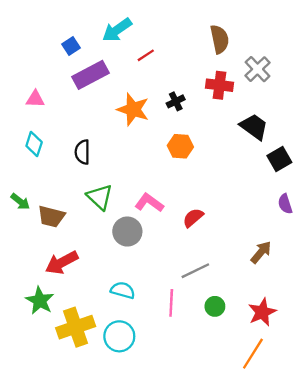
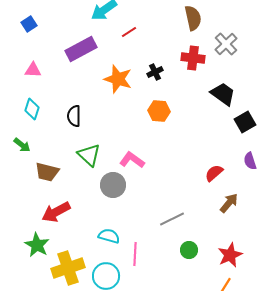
blue square: (71, 46) -> (29, 24), moved
green arrow: (20, 202) -> (22, 145), moved
red semicircle: (193, 218) -> (214, 173), moved
pink line: (171, 303) -> (135, 254), moved

